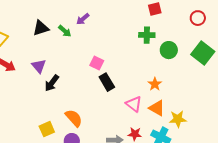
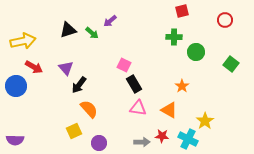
green square: (203, 53) -> (231, 64), moved, size x0.7
pink triangle: (134, 104) -> (138, 108), moved, turned -30
orange triangle: (157, 108) -> (169, 110), moved
orange semicircle: (74, 118) -> (89, 109), moved
yellow star: (178, 119) -> (205, 121), turned -30

